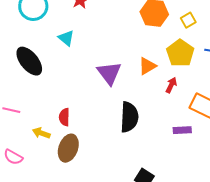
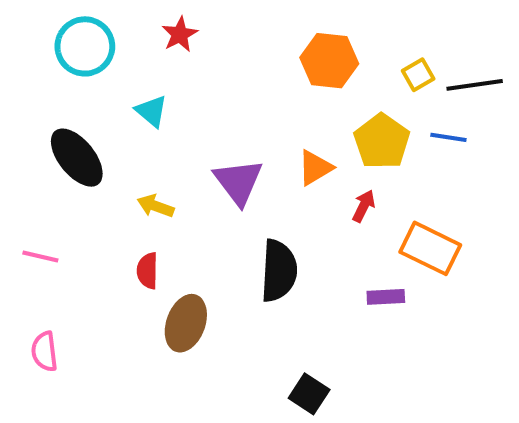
yellow square: (188, 20) -> (418, 75), moved
yellow arrow: (41, 133) -> (156, 206), moved
brown ellipse: (68, 148) -> (186, 323), moved
pink semicircle: (13, 157) -> (44, 351), turned 54

